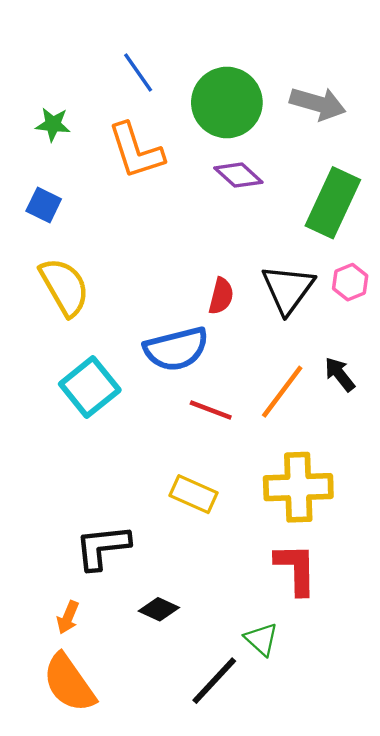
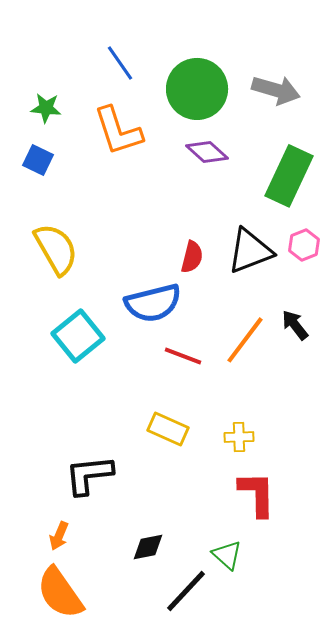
blue square: (44, 205) -> (38, 160), moved
black triangle: (288, 289) -> (250, 251), turned 33
yellow cross: (298, 487) -> (239, 437), moved, size x0.5
black diamond: (159, 609) -> (148, 547), moved, turned -36

